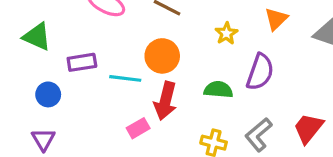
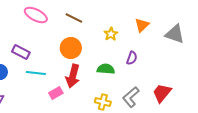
purple rectangle: (82, 62) -> (21, 52), turned 36
purple semicircle: (260, 72) -> (132, 58), size x0.6
cyan line: (125, 78) -> (36, 73), moved

